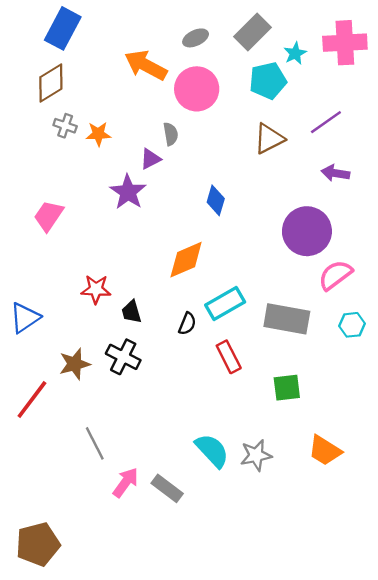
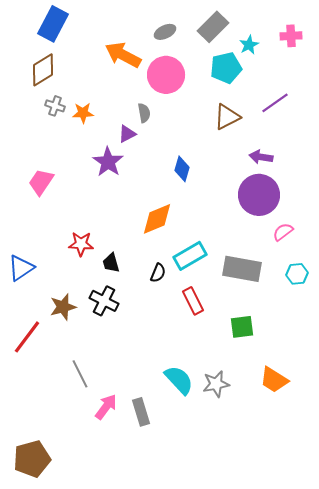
pink cross: (345, 43) -> (291, 36), size x0.6
purple arrow: (335, 173) -> (261, 157), moved
pink semicircle: (335, 275) -> (283, 232), size x0.7
gray rectangle: (167, 488) -> (141, 412), turned 36

